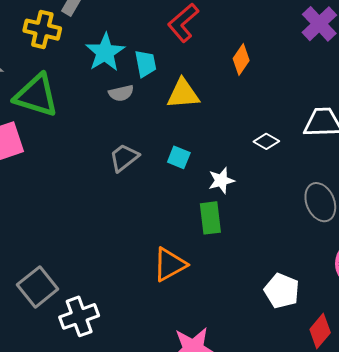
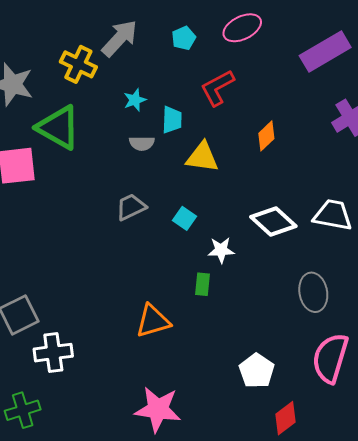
cyan star: (105, 52) -> (135, 100), size x0.6
white diamond: (266, 141) -> (273, 221), size x1.8
green rectangle: (210, 218) -> (203, 284), size x0.7

